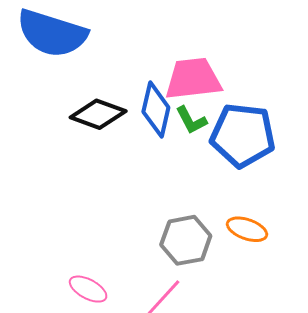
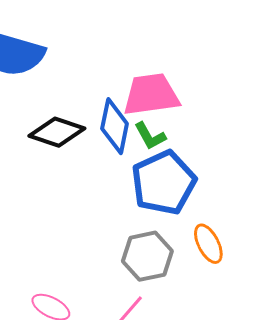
blue pentagon: (243, 135) -> (164, 183), moved, turned -30
orange ellipse: (247, 229) -> (208, 244), turned 45

